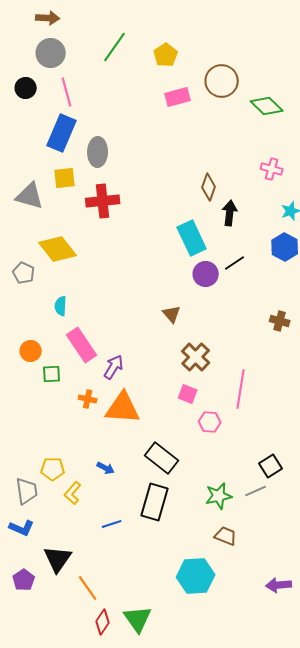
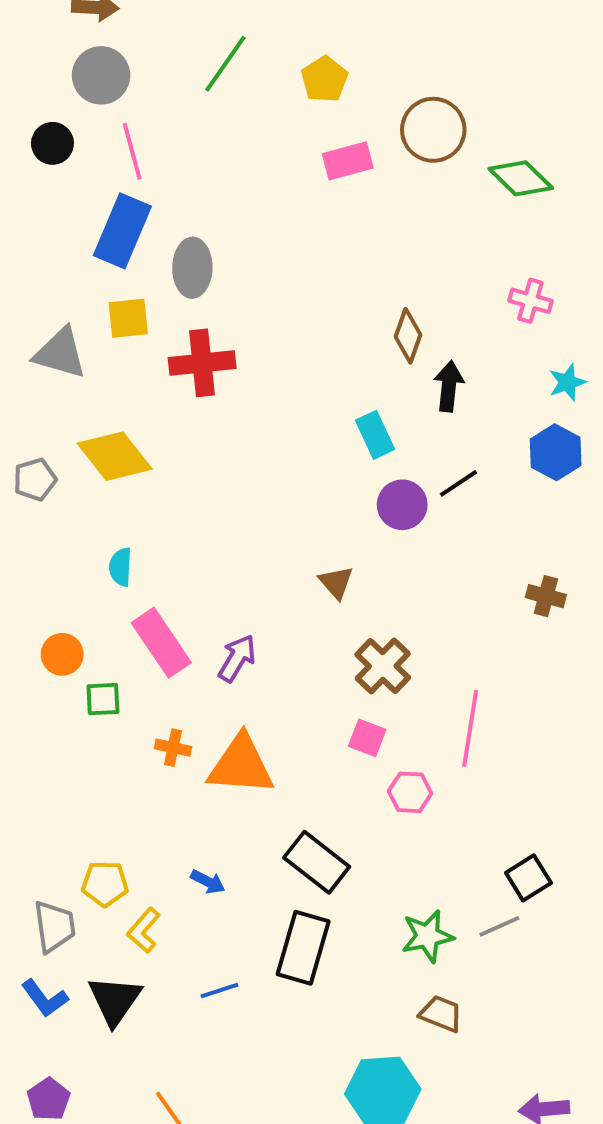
cyan rectangle: (192, 238) -> (375, 435), size x0.7
gray pentagon: (24, 273) -> (35, 480), moved, turned 30
purple arrow: (114, 367) -> (237, 658), moved
blue L-shape: (22, 528) -> (45, 998), turned 30
black triangle: (58, 559) -> (115, 1000), moved

